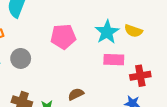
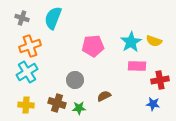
gray circle: (21, 58) -> (75, 80), moved

